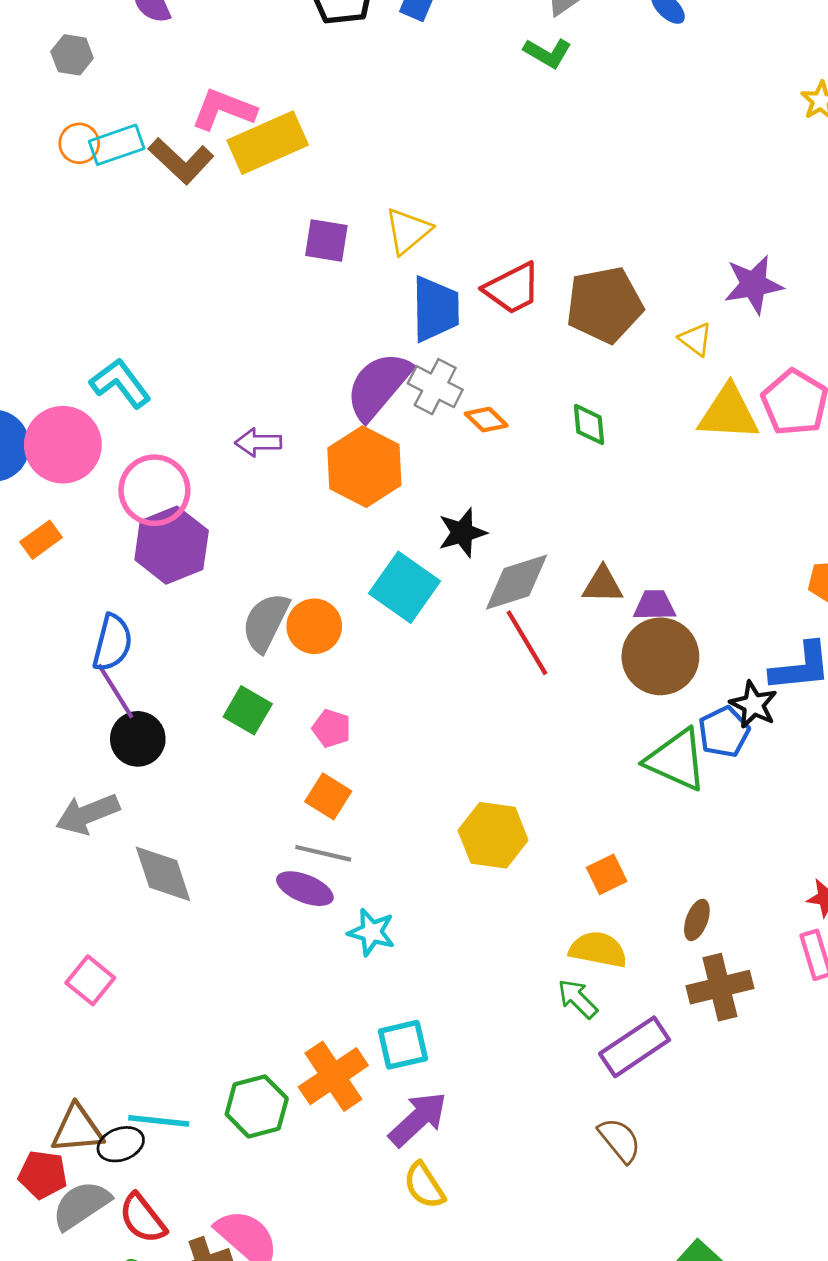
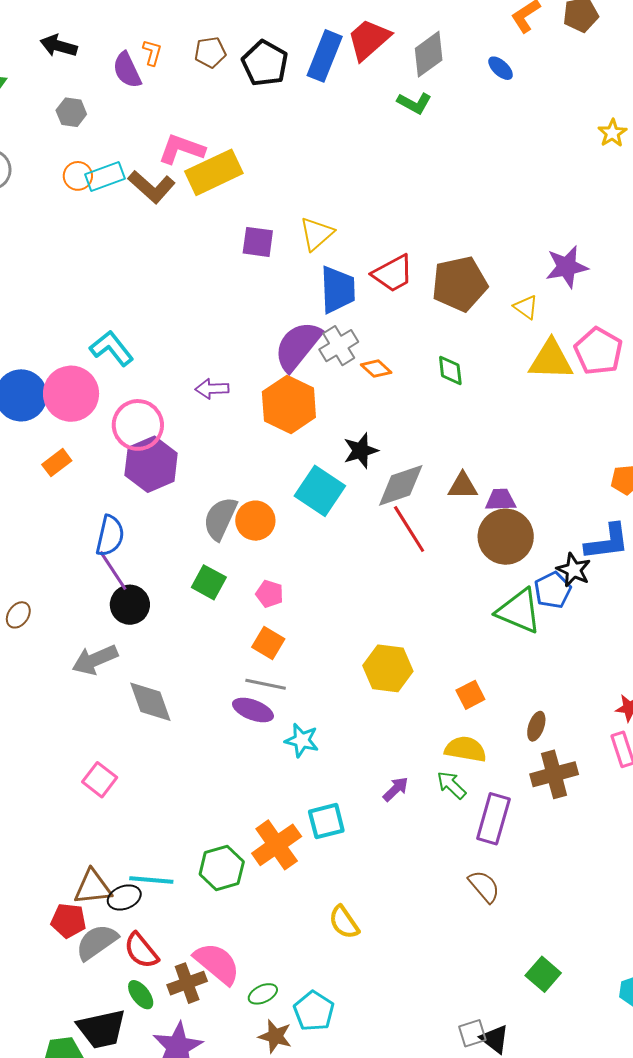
gray cross: (435, 387) -> (339, 346), turned 33
purple rectangle: (635, 1047) -> (493, 819), turned -39
purple arrow: (418, 1119) -> (396, 789), moved, size x0.6

